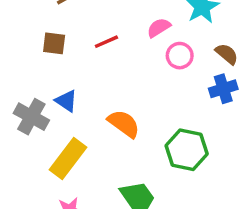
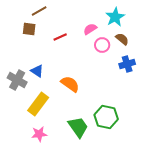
brown square: (54, 43) -> (29, 29), moved
brown semicircle: (227, 54) -> (122, 39), moved
green hexagon: (187, 150) -> (106, 117), moved

